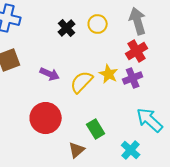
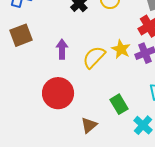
purple arrow: (50, 74) -> (62, 49), turned -114
green rectangle: (96, 129) -> (119, 104), moved

